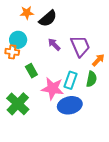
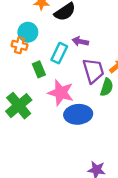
purple arrow: (54, 44) -> (80, 41), moved, turned -40
purple trapezoid: (80, 46) -> (93, 71), moved
cyan rectangle: (71, 80) -> (59, 53), moved

